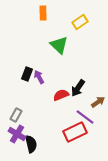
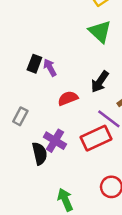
green triangle: (59, 45) -> (100, 32), moved
red semicircle: (61, 95) -> (68, 98), moved
purple cross: (17, 134) -> (55, 141), moved

